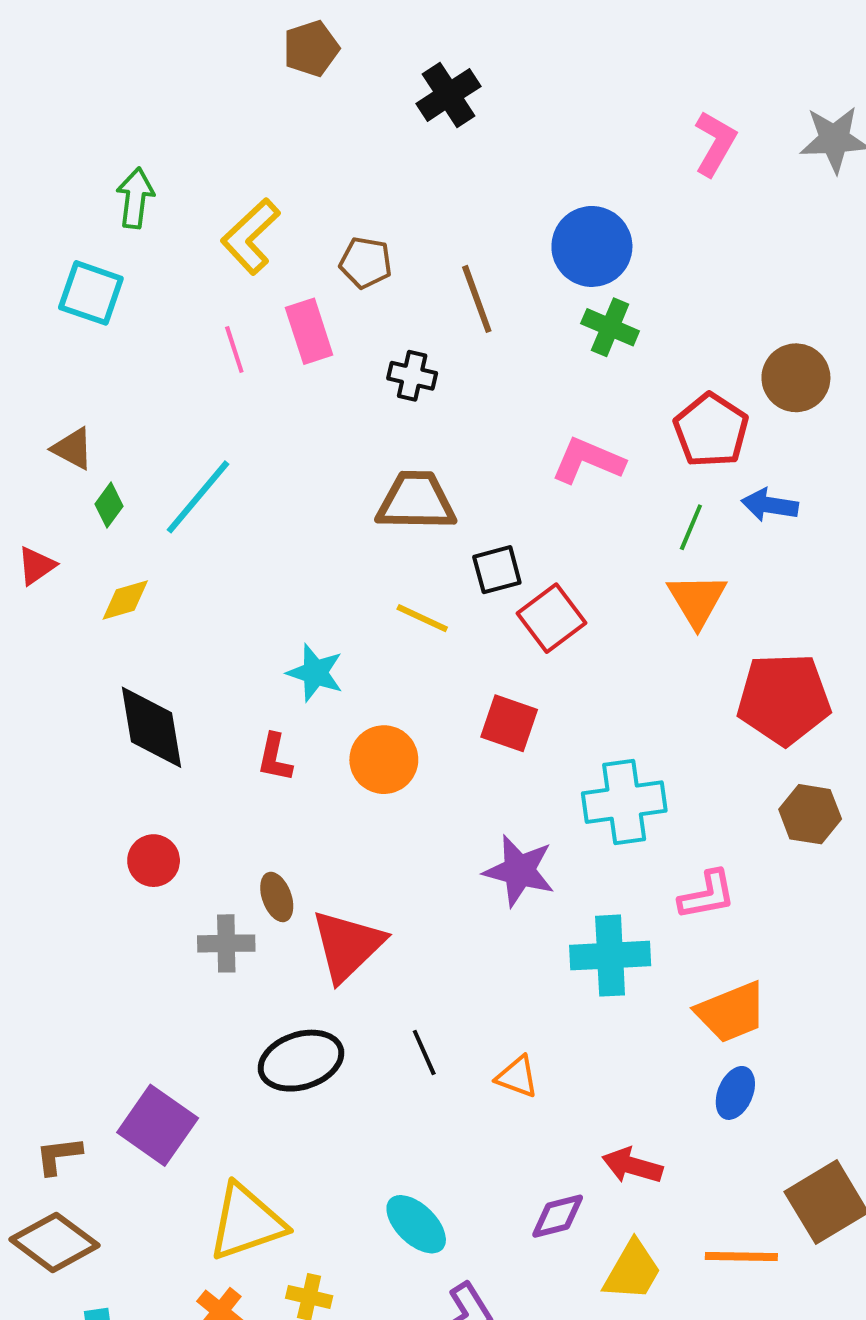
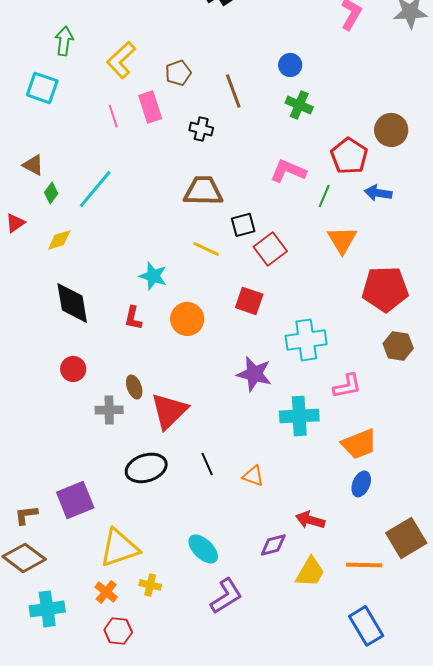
blue circle: (592, 246) -> (290, 65), size x0.6
brown pentagon: (366, 263) -> (178, 73), turned -30
green line: (691, 527) -> (324, 196), moved
purple square: (158, 1125) -> (75, 500), turned 33

